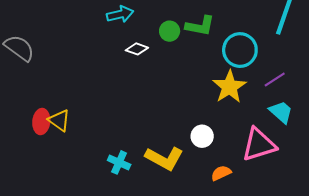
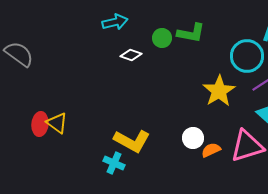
cyan circle: (240, 50) -> (247, 56), moved
yellow L-shape: (164, 158) -> (132, 141), moved
orange semicircle: (221, 173) -> (211, 150), moved

